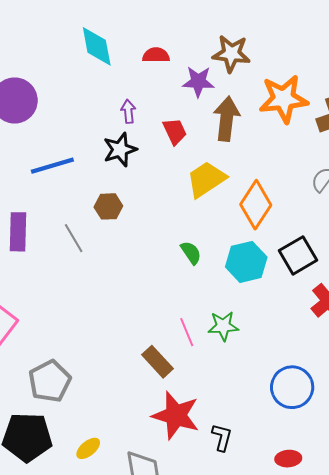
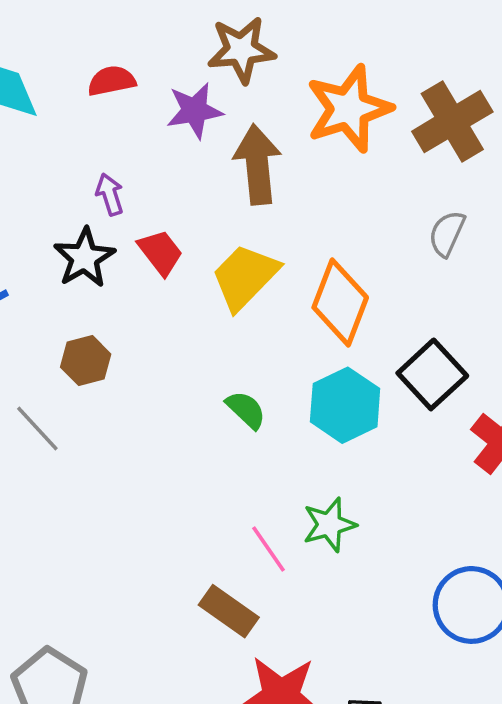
purple arrow: (128, 111) -> (110, 194), moved
red trapezoid: (175, 131) -> (160, 252), moved

